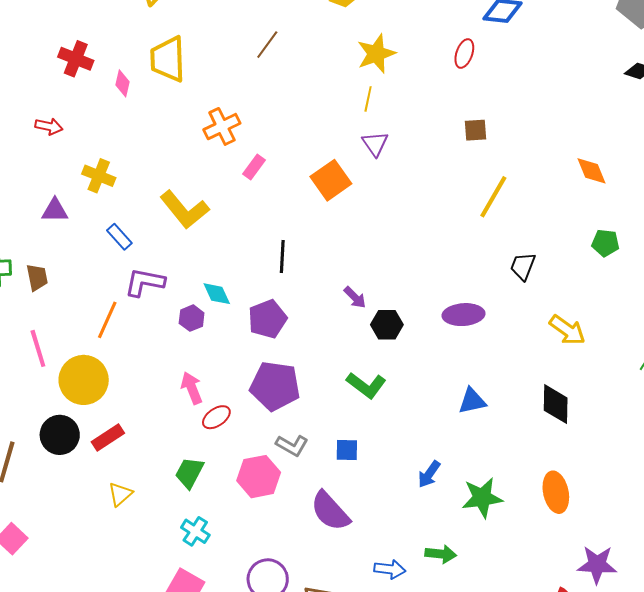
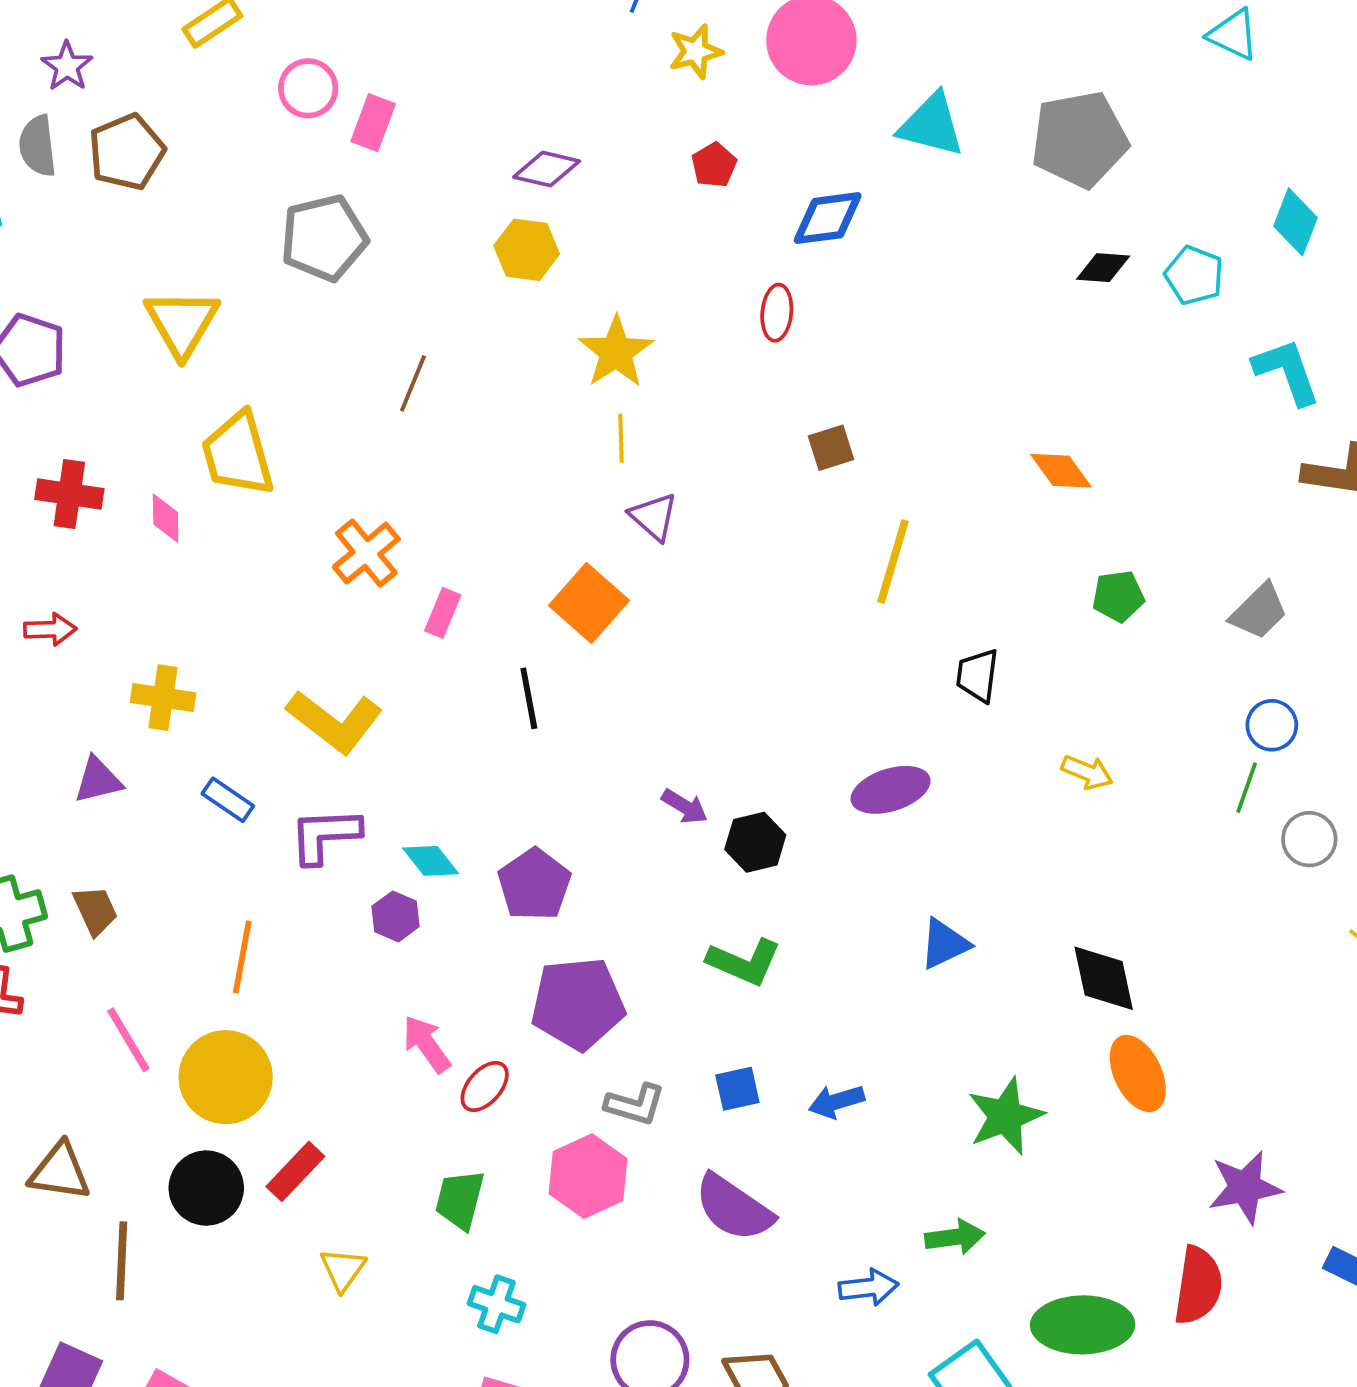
black line: (282, 257) -> (529, 698), moved
purple L-shape: (145, 282) -> (325, 835), moved
yellow arrow: (567, 330) -> (1087, 772), size x0.7
black diamond: (556, 404) -> (1104, 978), moved
blue arrow: (429, 474) -> (836, 1102), moved, turned 52

